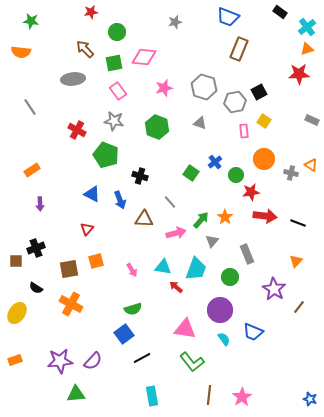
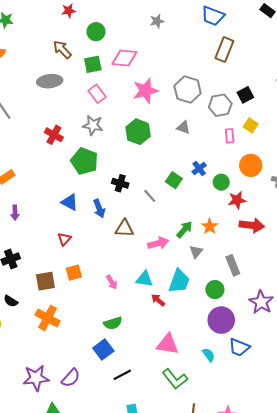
pink star: (164, 88) -> (145, 91), size x1.4
gray line: (170, 202) -> (150, 196), moved
purple circle: (220, 310) -> (221, 320), moved

